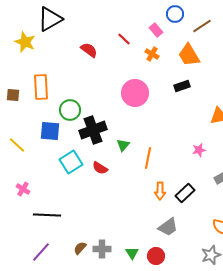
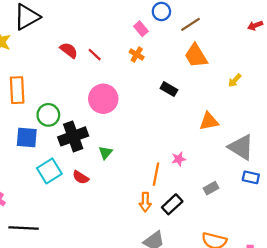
red line: (124, 39) -> (95, 55), moved
orange trapezoid: (189, 55) -> (196, 56), moved
black rectangle: (182, 86) -> (169, 89), turned 49
pink circle: (135, 93) -> (103, 99), moved
pink star: (199, 150) -> (179, 159), moved
orange line: (148, 158) -> (156, 174), moved

